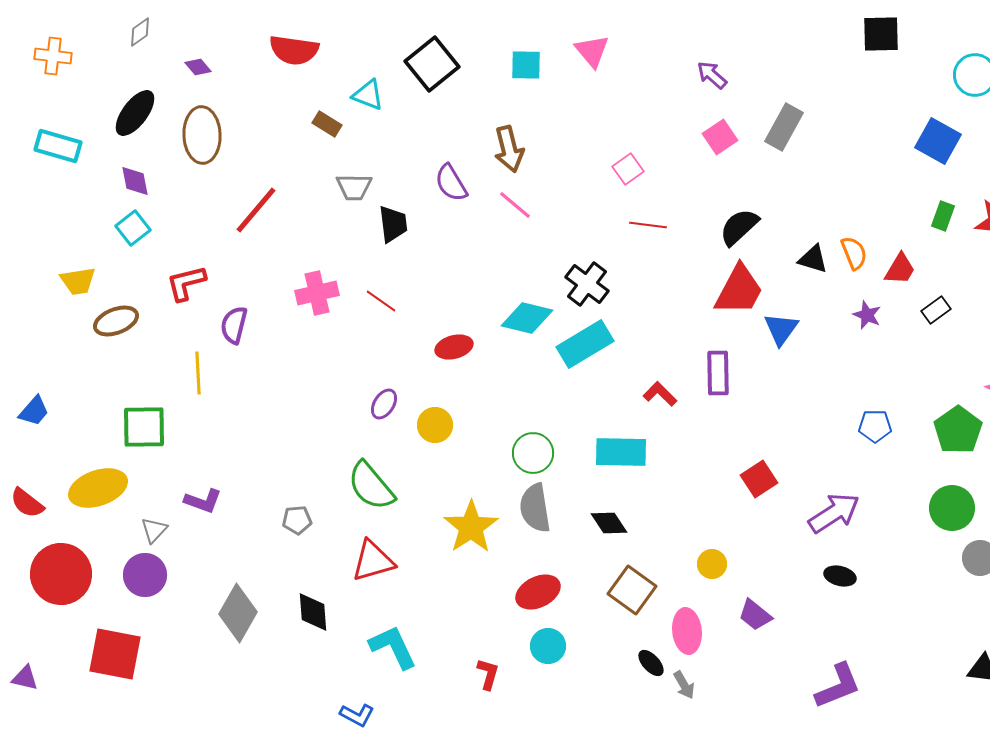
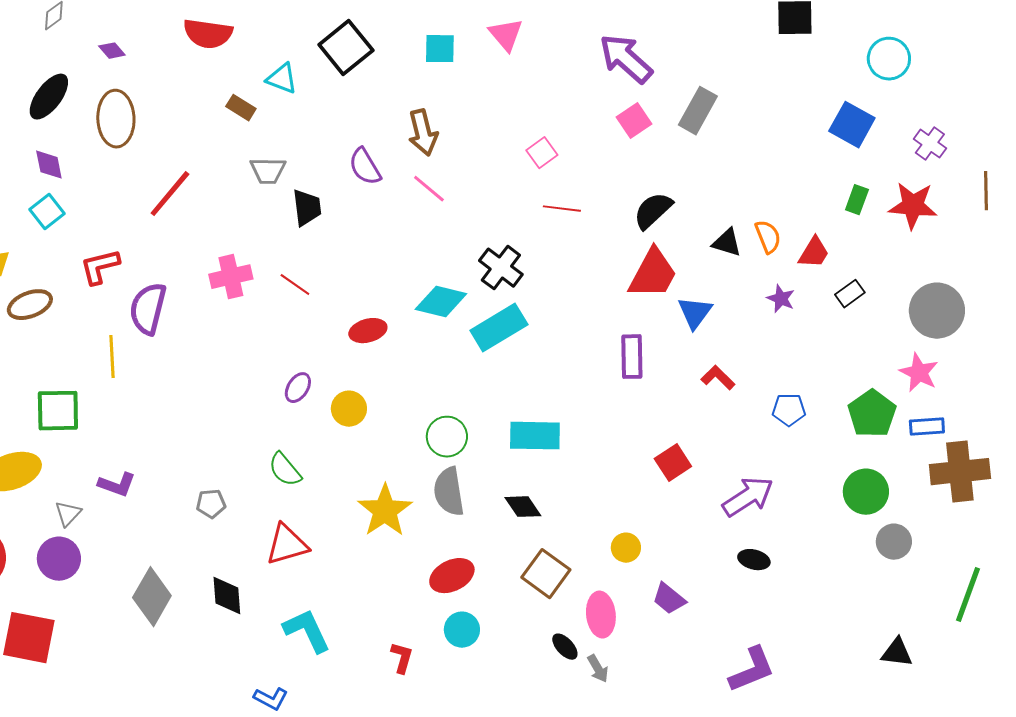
purple arrow: (712, 75) -> (626, 59), size x1.8
purple semicircle: (234, 325) -> (148, 309), size x1.4
red L-shape: (660, 394) -> (718, 378), moved
green semicircle: (371, 486) -> (285, 470), size x0.7

